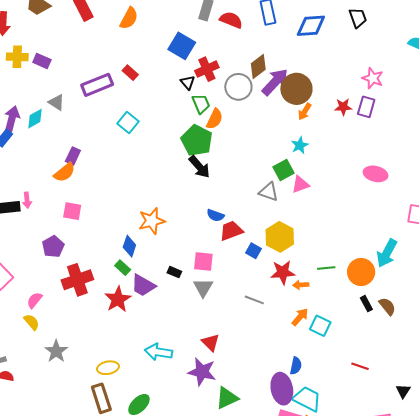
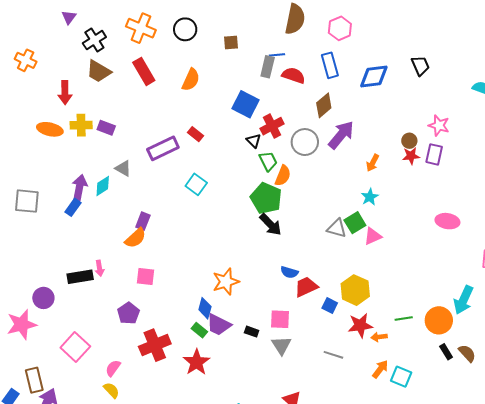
brown diamond: (258, 66) -> (324, 105), moved
brown circle: (296, 89) -> (409, 141), moved, size x0.5
gray triangle: (269, 192) -> (337, 228), moved
purple trapezoid: (143, 285) -> (219, 325), moved

